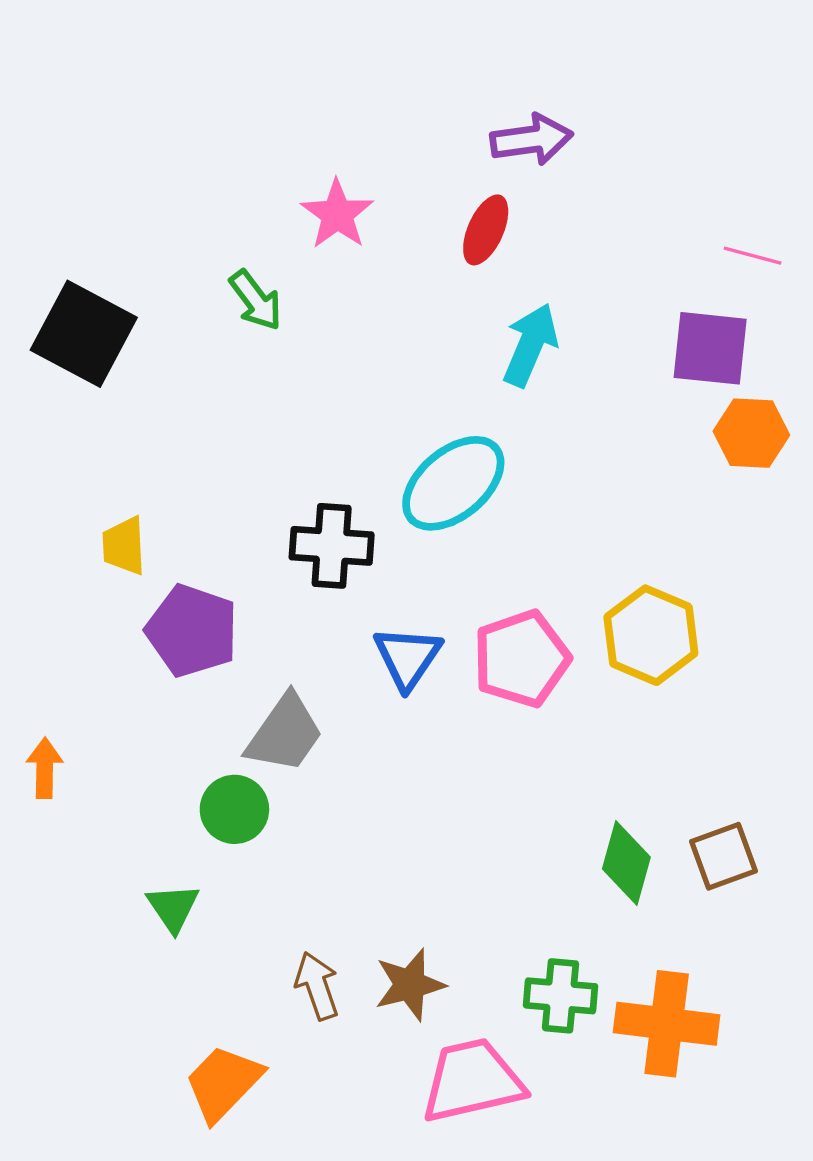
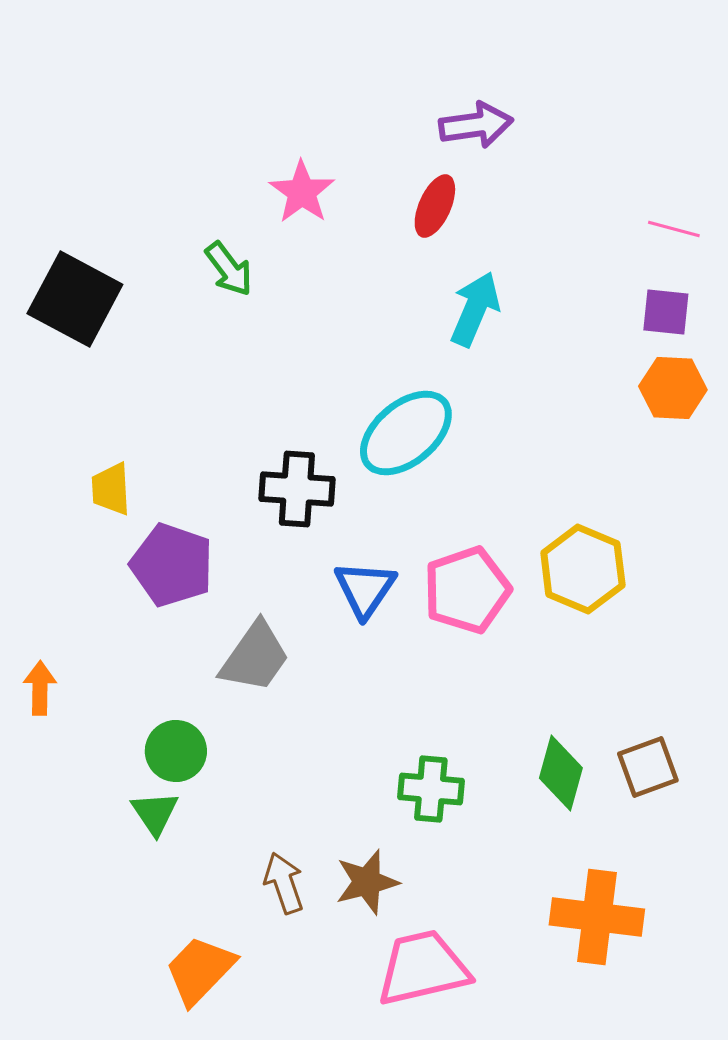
purple square: (710, 348) -> (666, 312), moved, size x0.7
green circle: (234, 809) -> (176, 751), moved
green cross: (560, 996) -> (431, 789), moved

